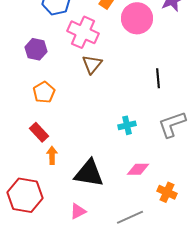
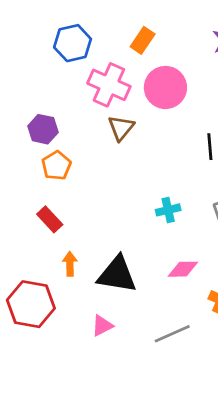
pink circle: (137, 18) -> (165, 87), moved
purple hexagon: (36, 49) -> (43, 129), moved
orange arrow: (52, 155) -> (70, 264), moved

